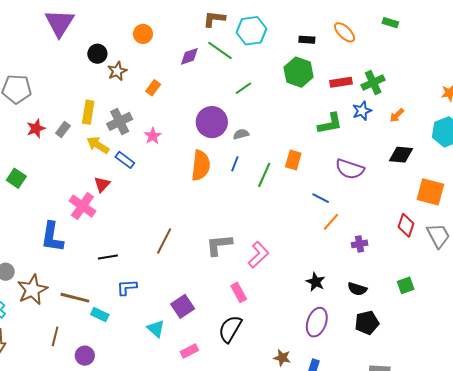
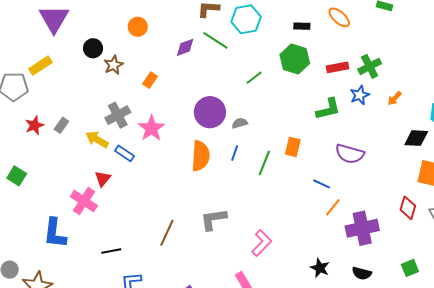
green line: (243, 88) -> (254, 78), moved
yellow rectangle: (88, 112) -> (40, 66), moved, turned 50
pink star: (153, 136) -> (151, 128), size x1.5
black diamond: (401, 155) -> (416, 138), moved
purple cross: (359, 244) -> (362, 228), size x2.0
gray L-shape: (219, 245) -> (213, 219), moved

